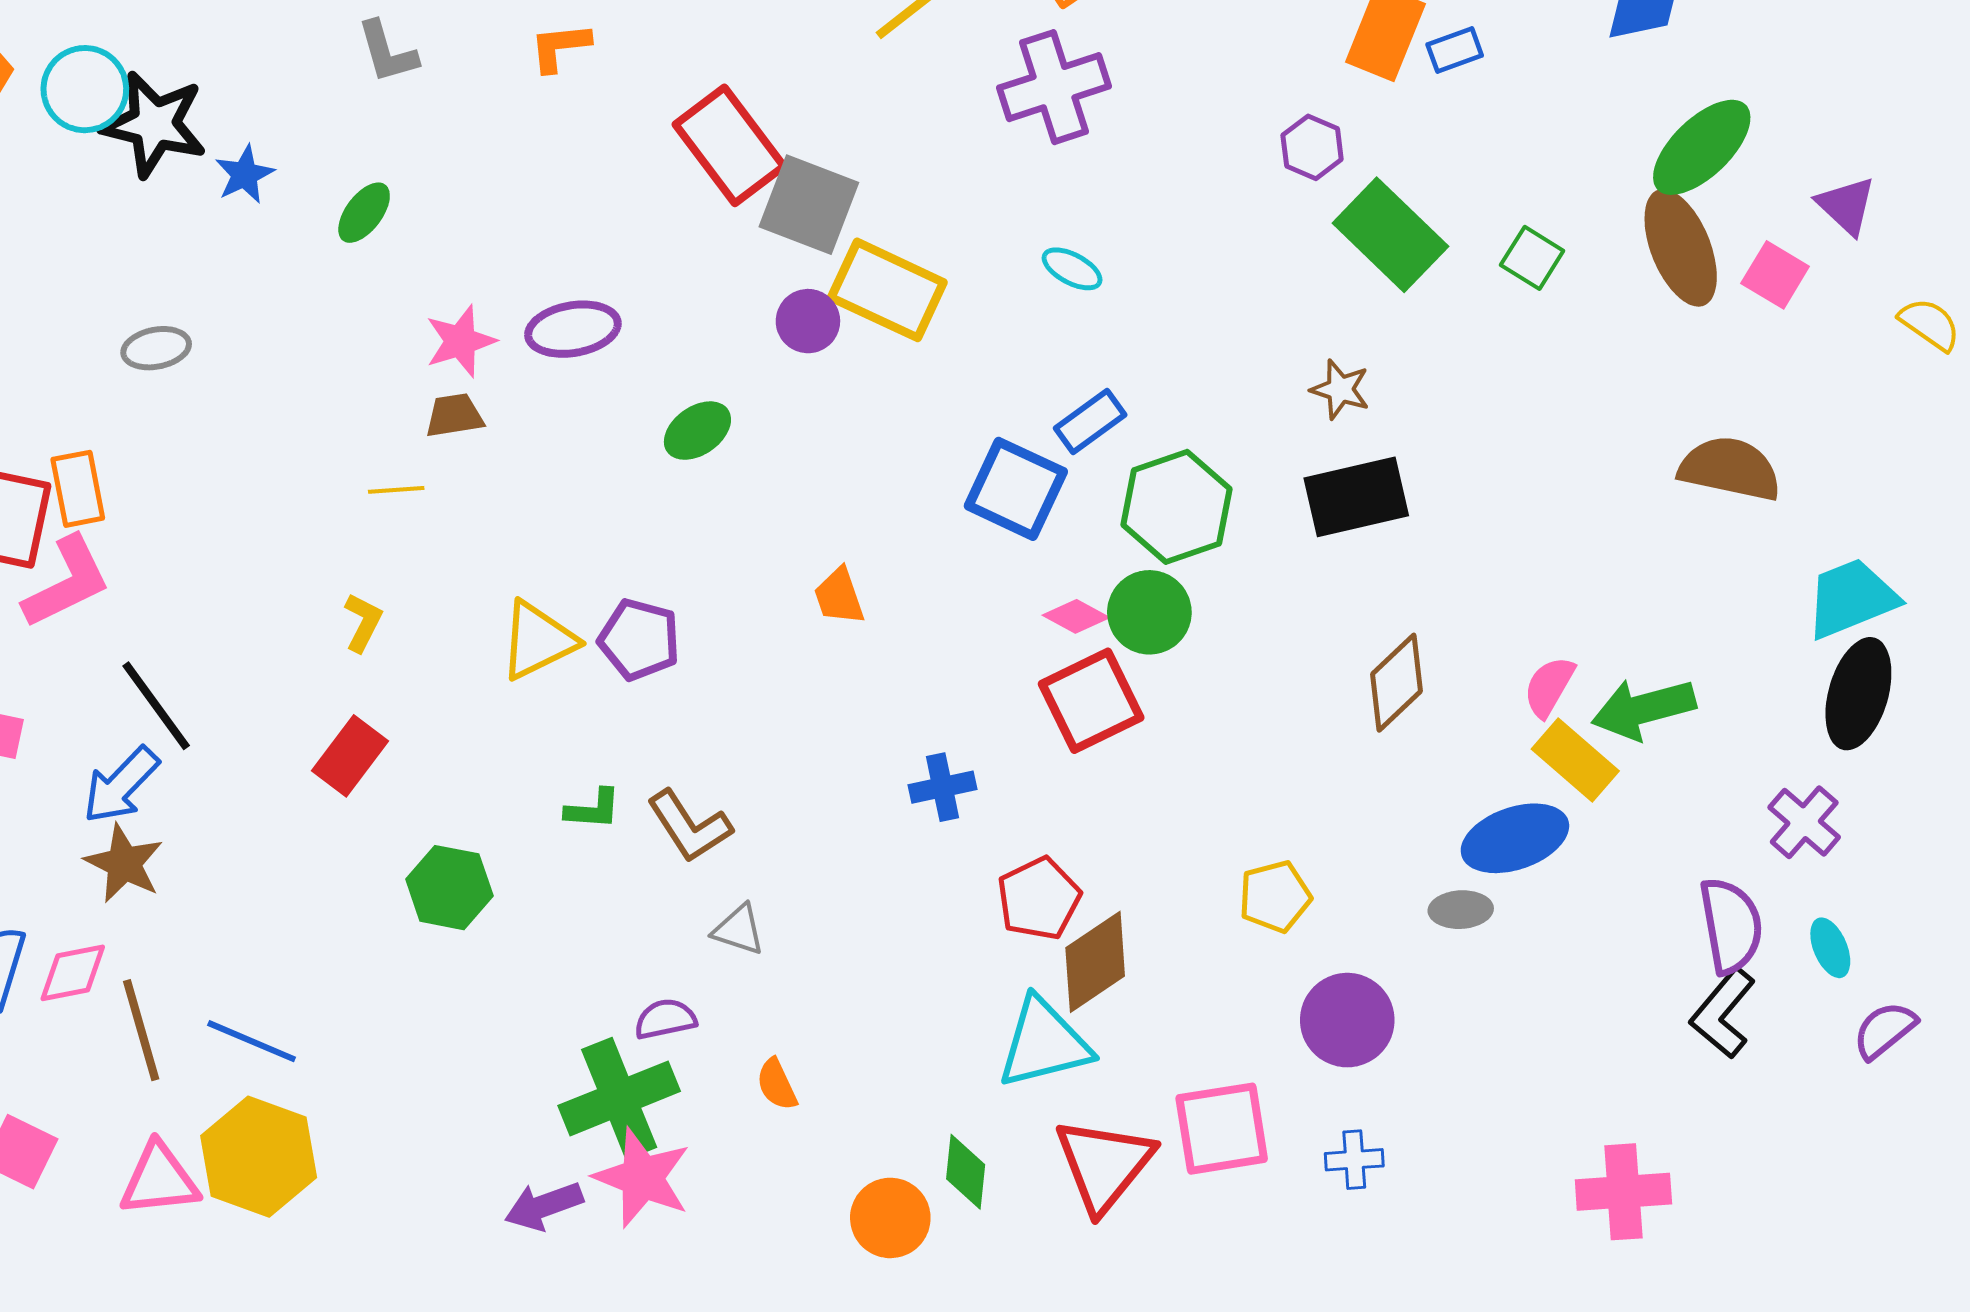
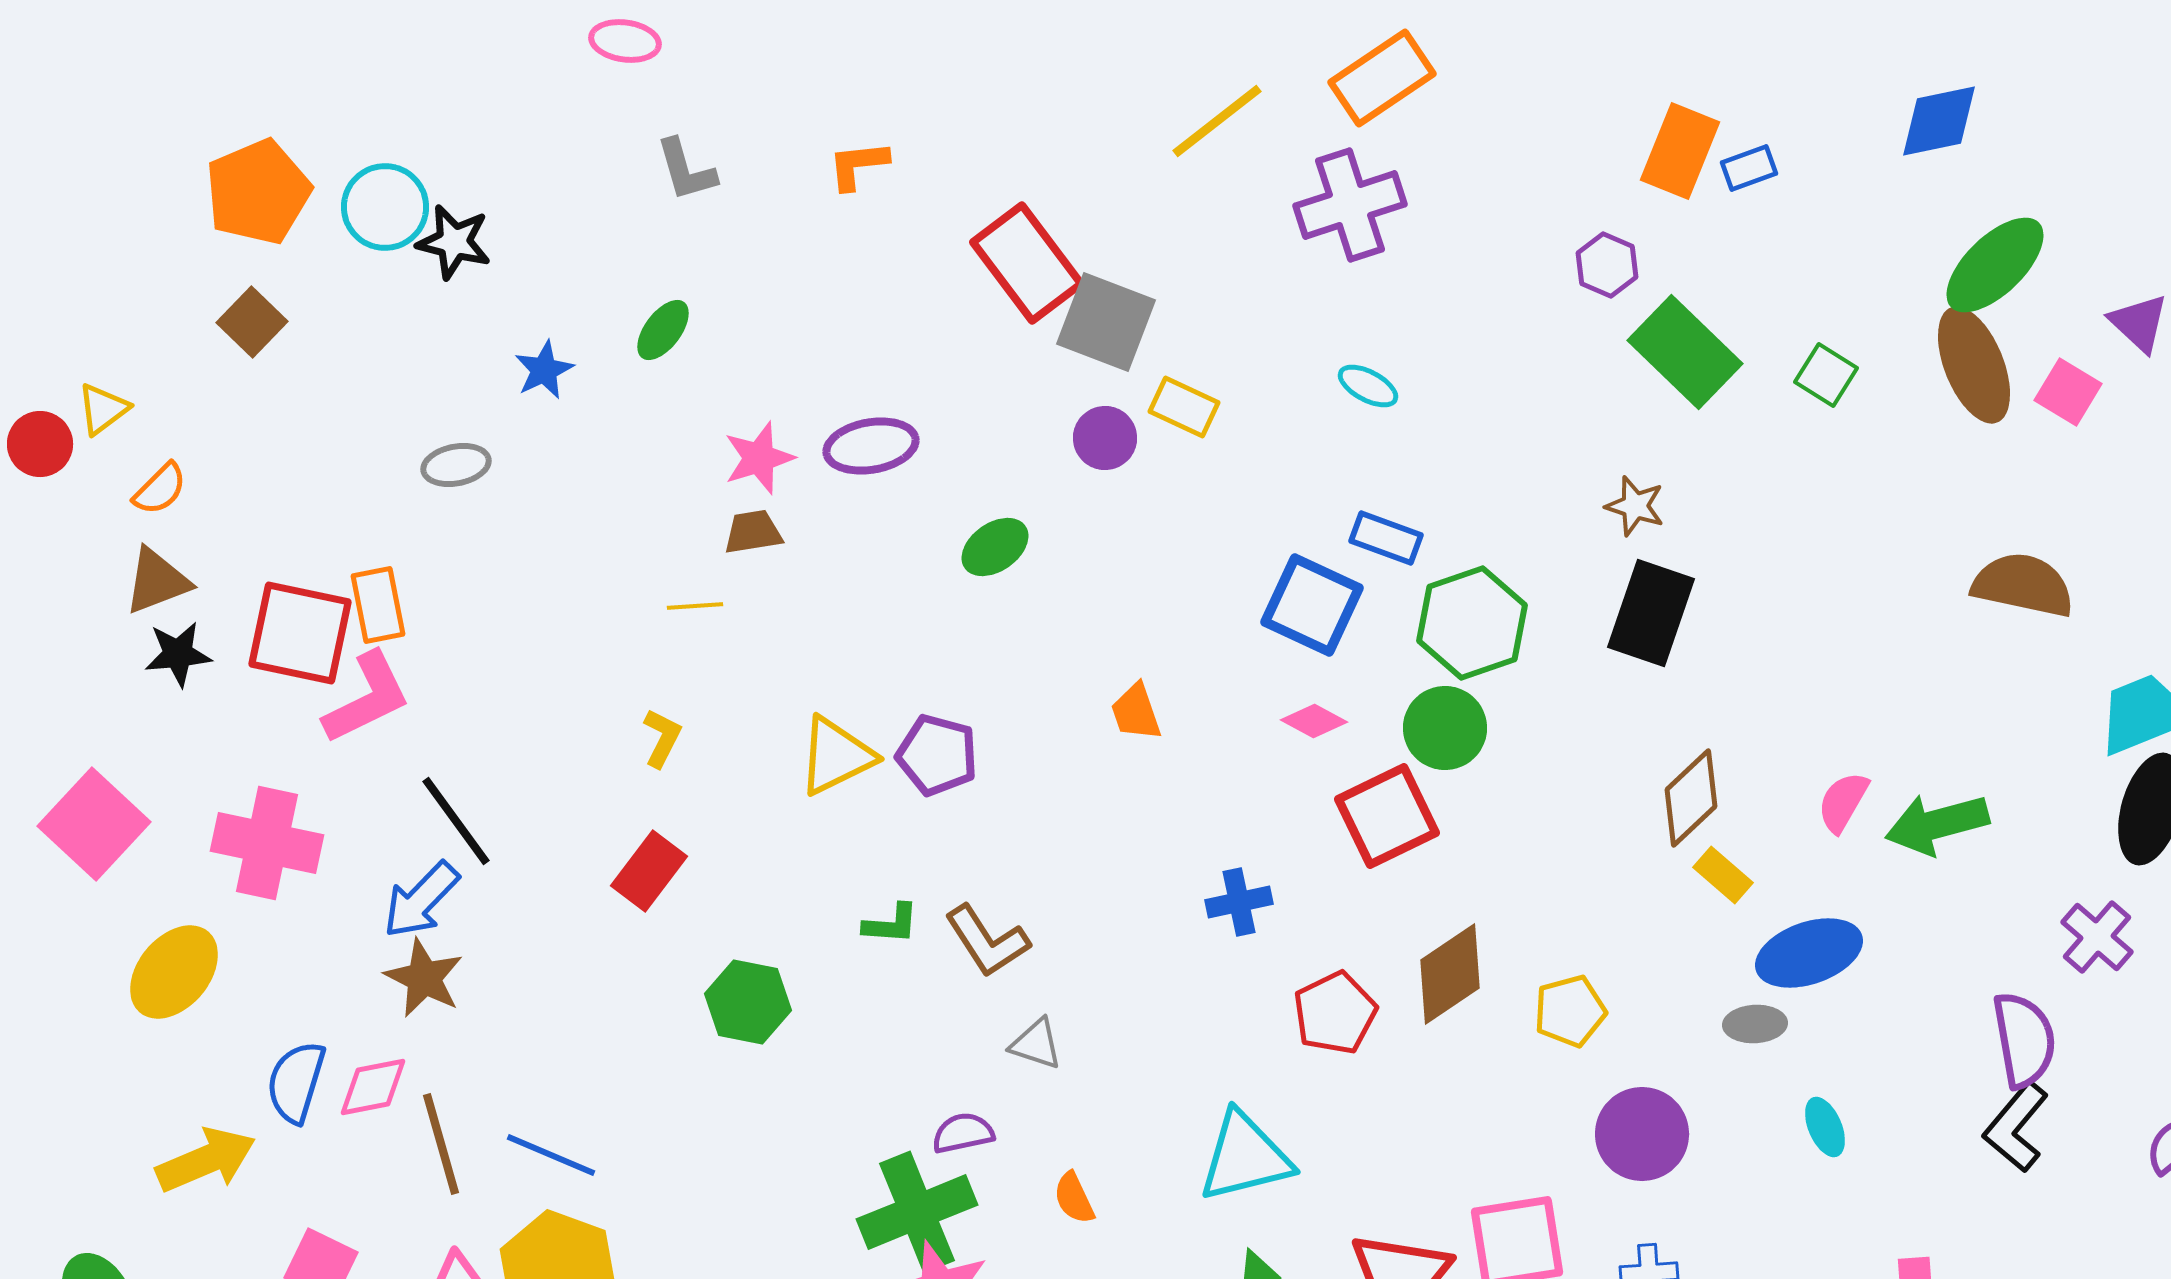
black star: (154, 124) -> (454, 242), size x0.7
blue star: (245, 174) -> (544, 370), moved
yellow rectangle: (887, 290) -> (1184, 407), size x0.6
blue rectangle: (1090, 422) -> (1386, 538), turned 56
black rectangle: (1356, 497) -> (1651, 613), turned -58
pink diamond: (1076, 616) -> (1314, 721), moved
yellow rectangle: (1575, 760) -> (1723, 875), moved, size x0.7
cyan ellipse: (1830, 948) -> (1825, 1127), moved
brown diamond: (1095, 962) -> (1450, 974), moved
cyan triangle: (1044, 1043) -> (1245, 1157), moved

